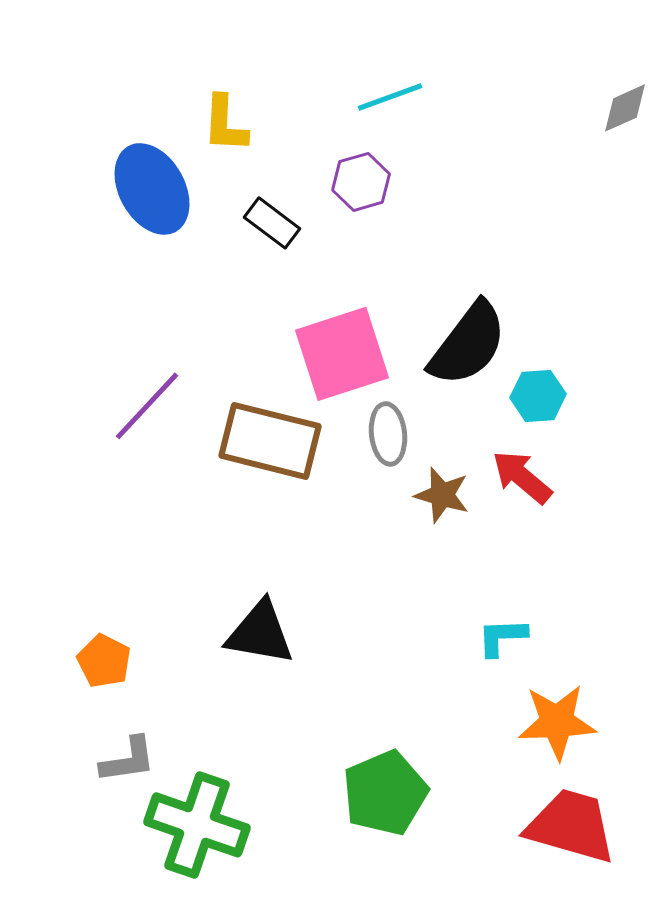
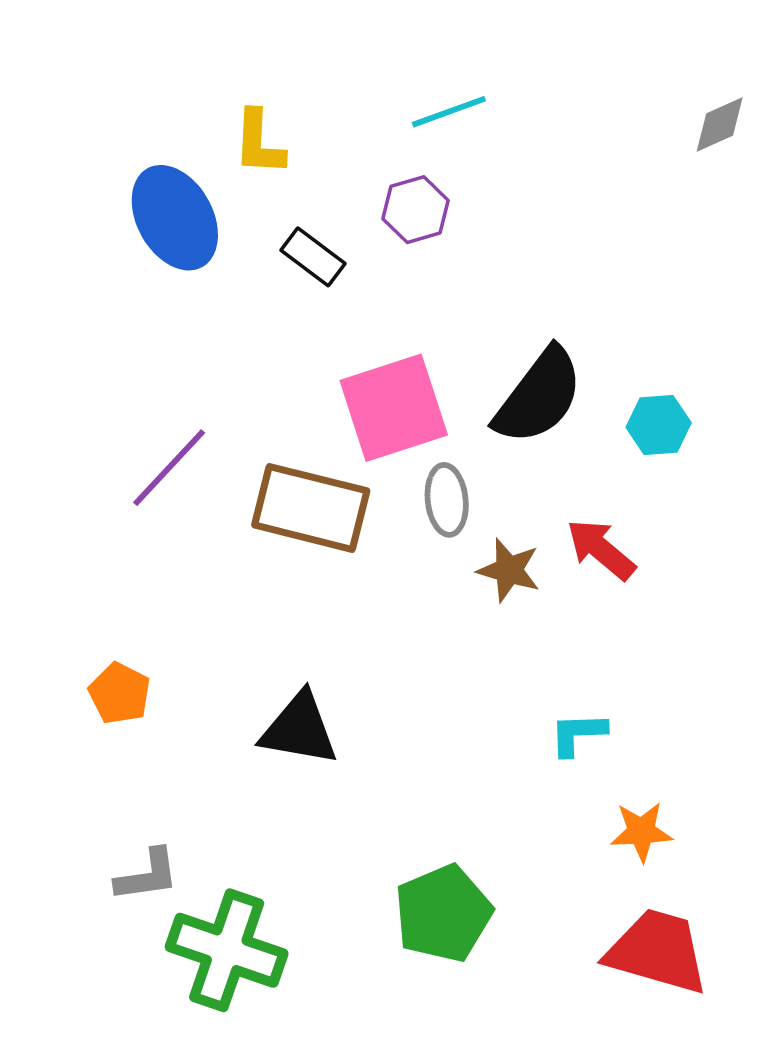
cyan hexagon: (538, 396) -> (659, 425), moved
orange pentagon: (104, 661) -> (120, 693), moved
orange star: (557, 722) -> (641, 832), size x0.7

